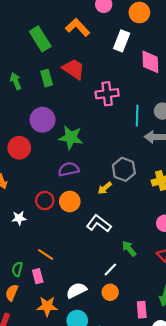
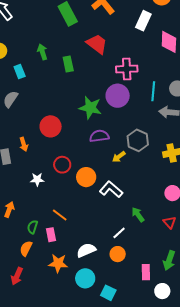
green rectangle: (47, 78) -> (68, 64), moved
purple circle: (42, 120) -> (118, 96), moved
red circle: (19, 148) -> (51, 126), moved
purple semicircle: (69, 169) -> (99, 136), moved
orange circle: (70, 201) -> (86, 177), moved

